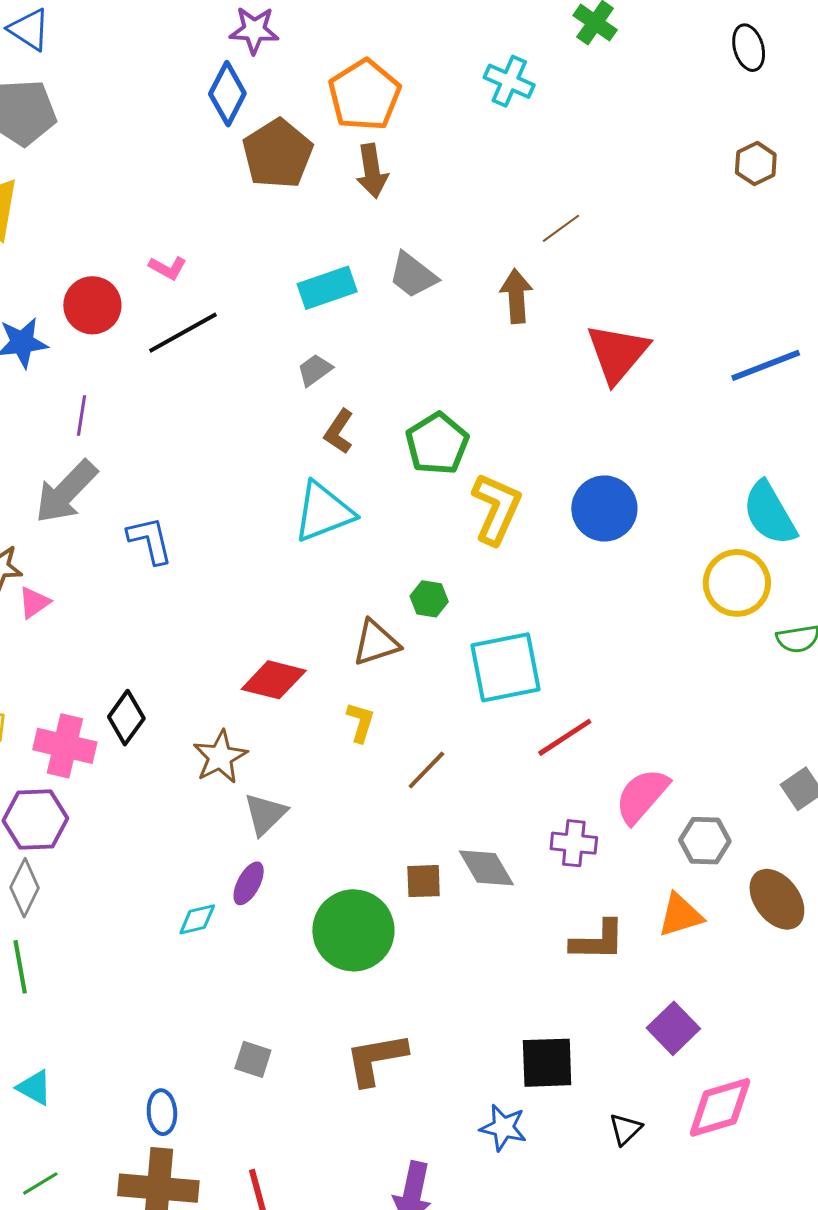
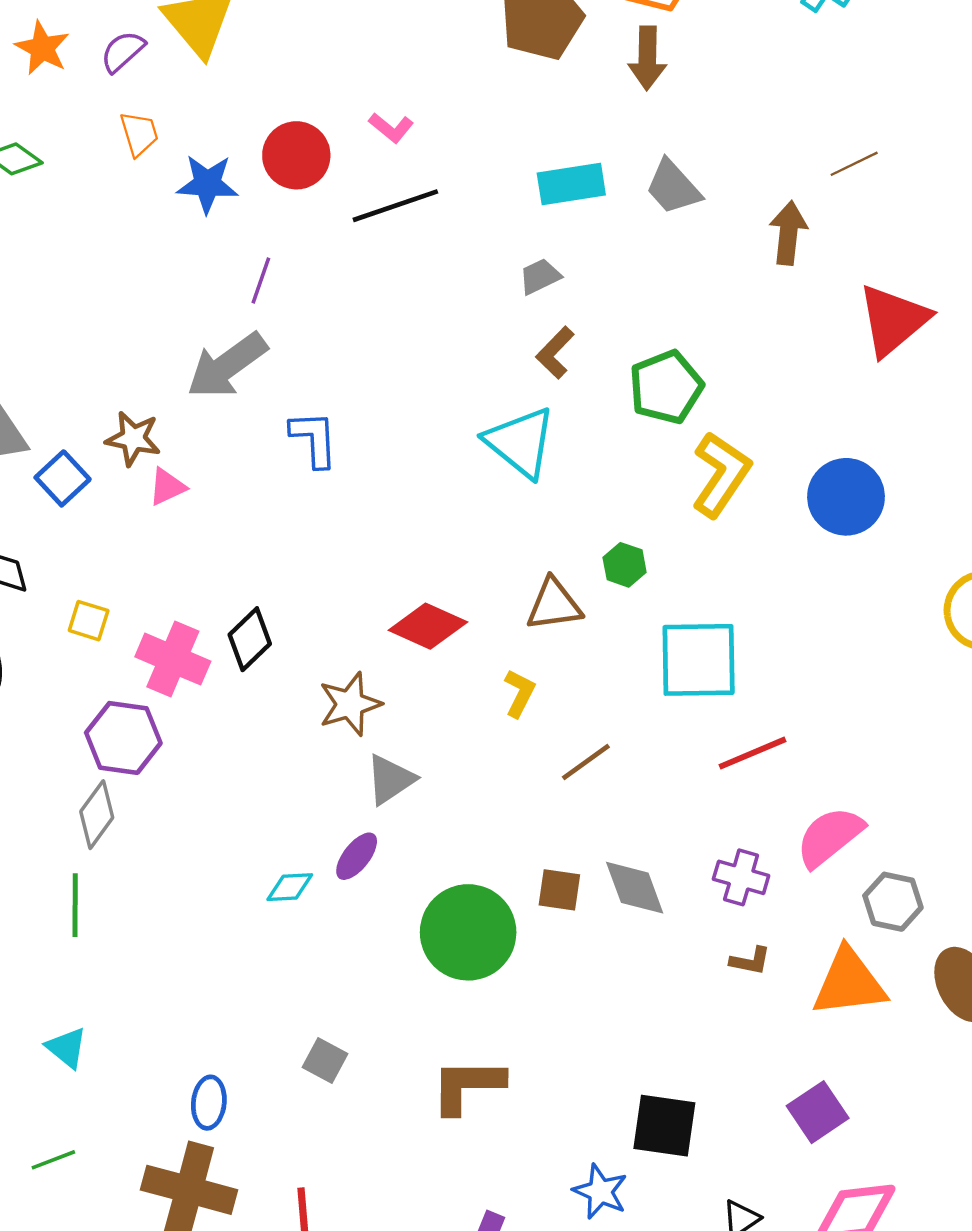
cyan triangle: (323, 512) -> (520, 442), turned 50
orange triangle: (680, 915) -> (849, 983), size x1.4
brown L-shape: (598, 941) -> (750, 961), moved, size x0.6

